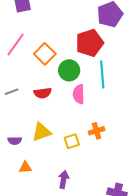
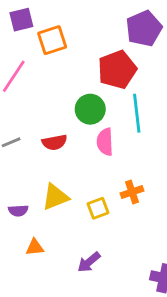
orange square: (45, 54) -> (52, 40), moved, turned 30
purple arrow: (64, 180) -> (89, 262), turned -138

